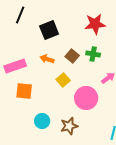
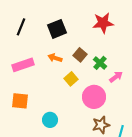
black line: (20, 15) -> (21, 27), moved
green cross: (93, 54) -> (100, 63), moved, turned 32
orange square: (24, 91) -> (20, 101), moved
brown star: (69, 126) -> (101, 125), moved

